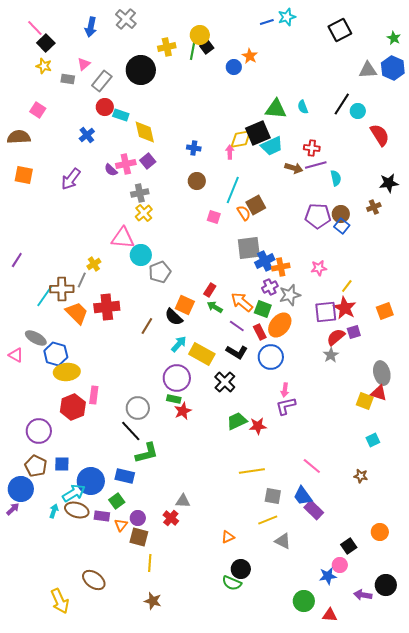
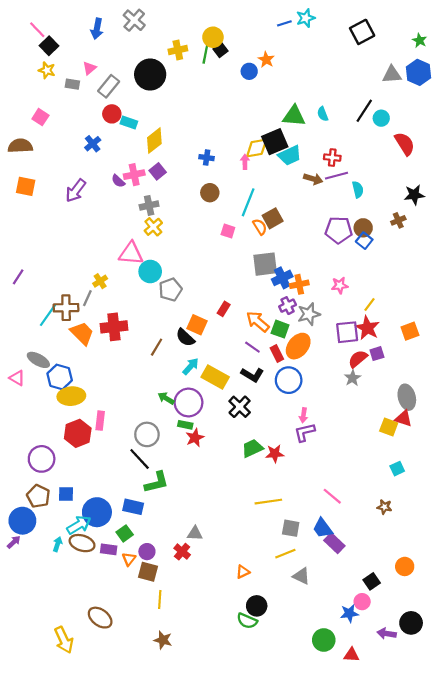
yellow diamond: (145, 132) -> (154, 141), turned 65
green arrow: (215, 307) -> (166, 398), moved

